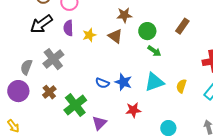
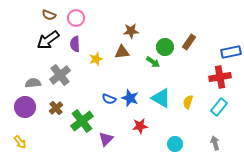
green circle: (147, 31) -> (165, 47), moved
yellow star: (89, 35) -> (96, 59), moved
brown triangle: (115, 36) -> (122, 52), turned -42
green arrow: (154, 51) -> (153, 62), moved
gray semicircle: (26, 67) -> (33, 83), turned 63
cyan triangle: (154, 82) -> (161, 98), turned 50

